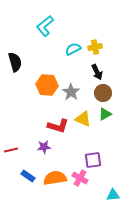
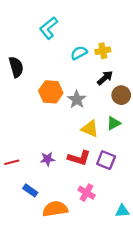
black arrow: (97, 72) -> (105, 78), turned -105
brown circle: (103, 93) -> (121, 95), moved
red L-shape: (58, 126) -> (79, 158), moved
purple square: (93, 160) -> (106, 160), moved, turned 30
orange semicircle: (55, 178) -> (55, 209), moved

